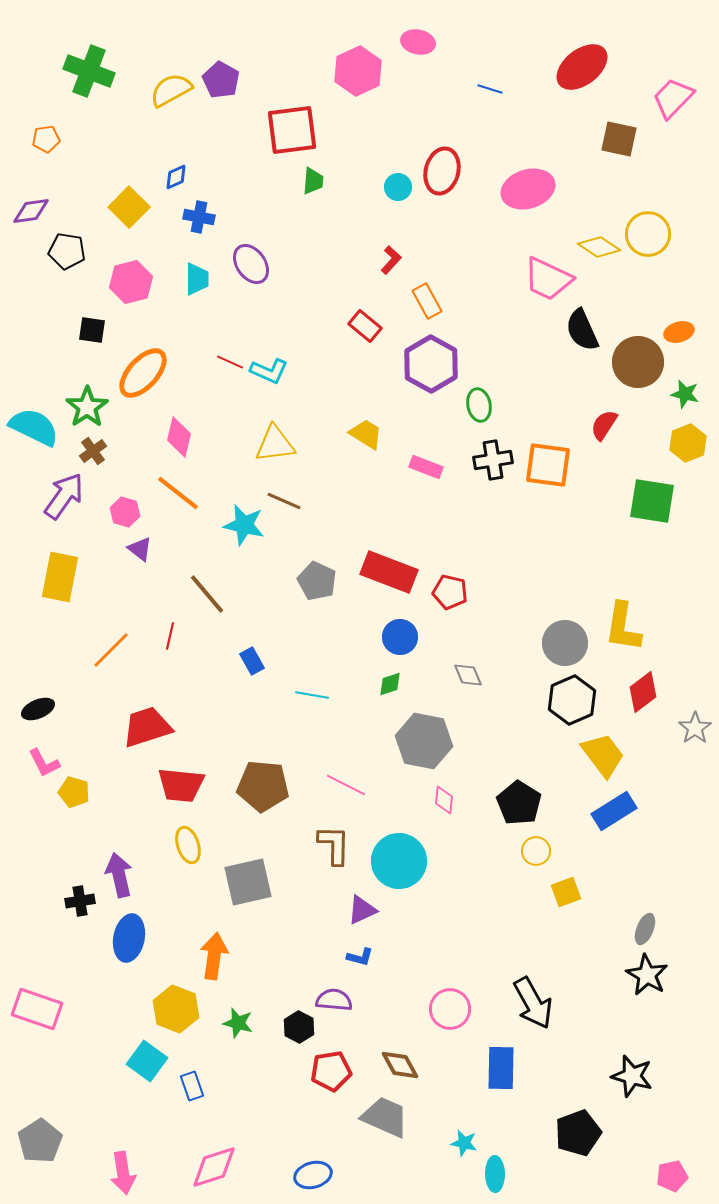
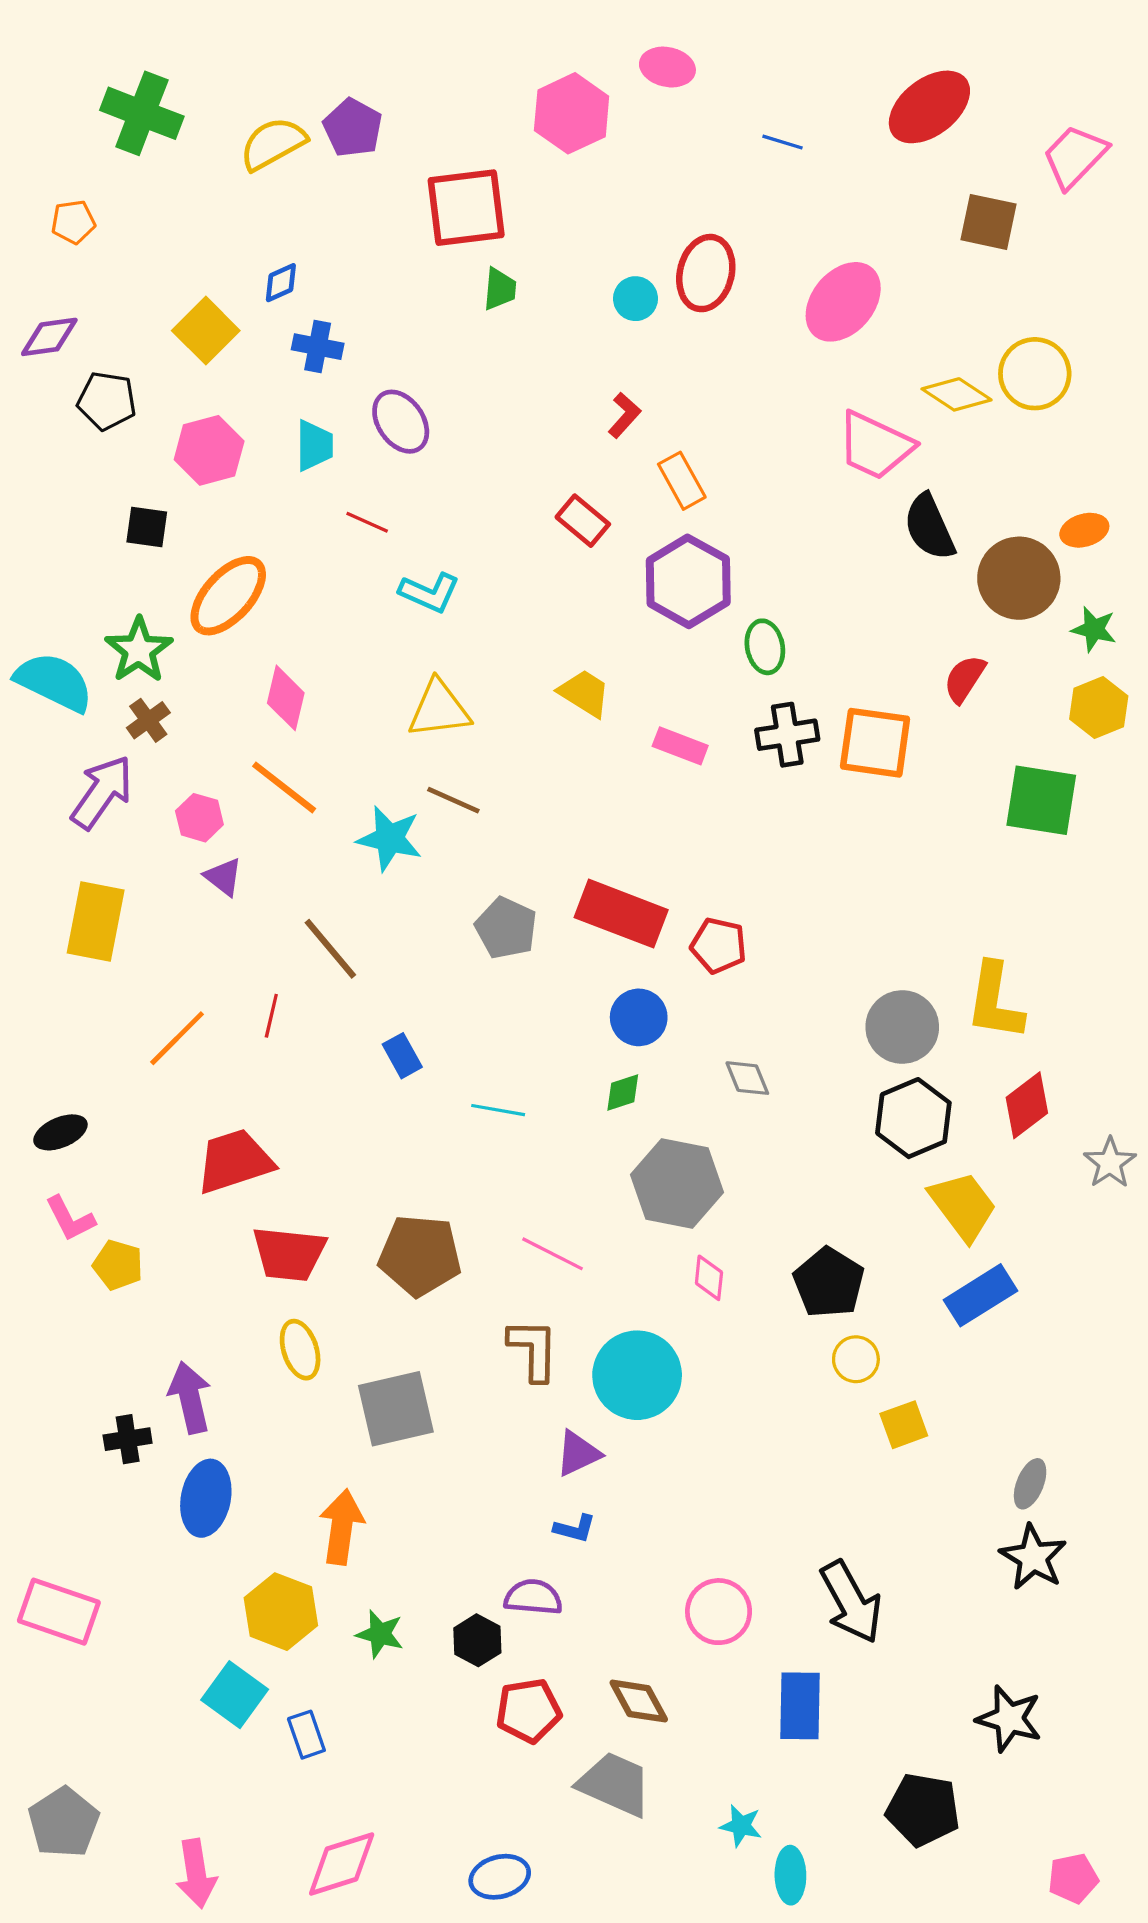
pink ellipse: (528, 189) -> (843, 302), turned -33
red line: (230, 362) -> (367, 522), moved
black pentagon: (578, 1133) -> (923, 1810), turned 30

